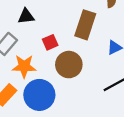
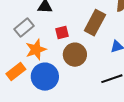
orange star: (24, 66) -> (36, 50), turned -30

